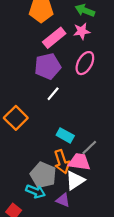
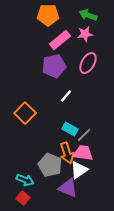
white line: (53, 94) -> (66, 96), moved
gray line: (89, 147) -> (84, 135), moved
cyan arrow: (36, 191) -> (25, 180), moved
purple triangle: (63, 200) -> (68, 188), size x1.5

